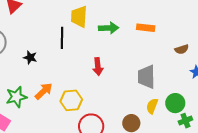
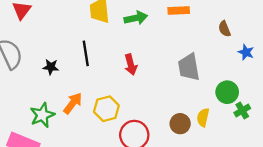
black line: (62, 38) -> (86, 53), moved
brown semicircle: (182, 49) -> (224, 29), turned 96
yellow semicircle: (152, 106) -> (203, 117), moved

